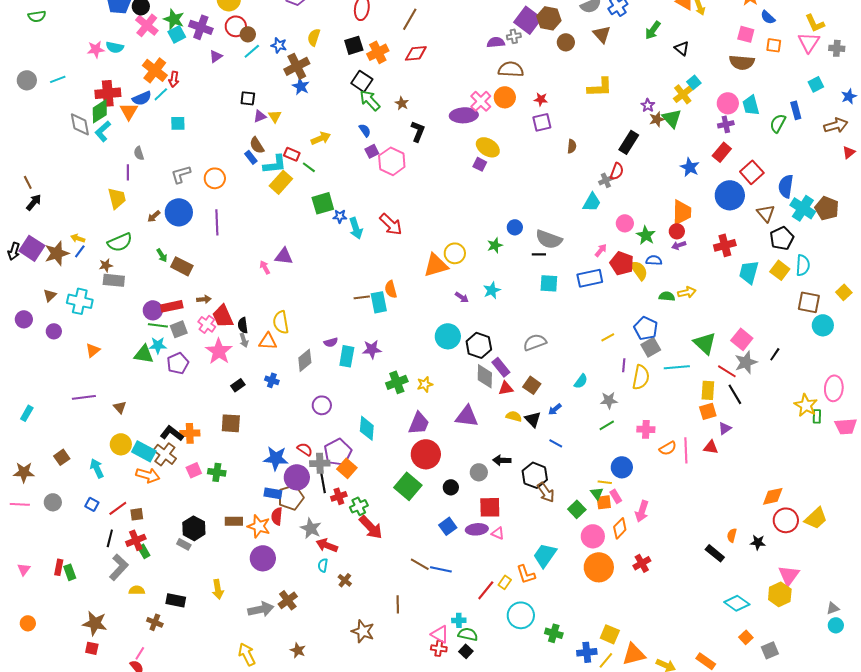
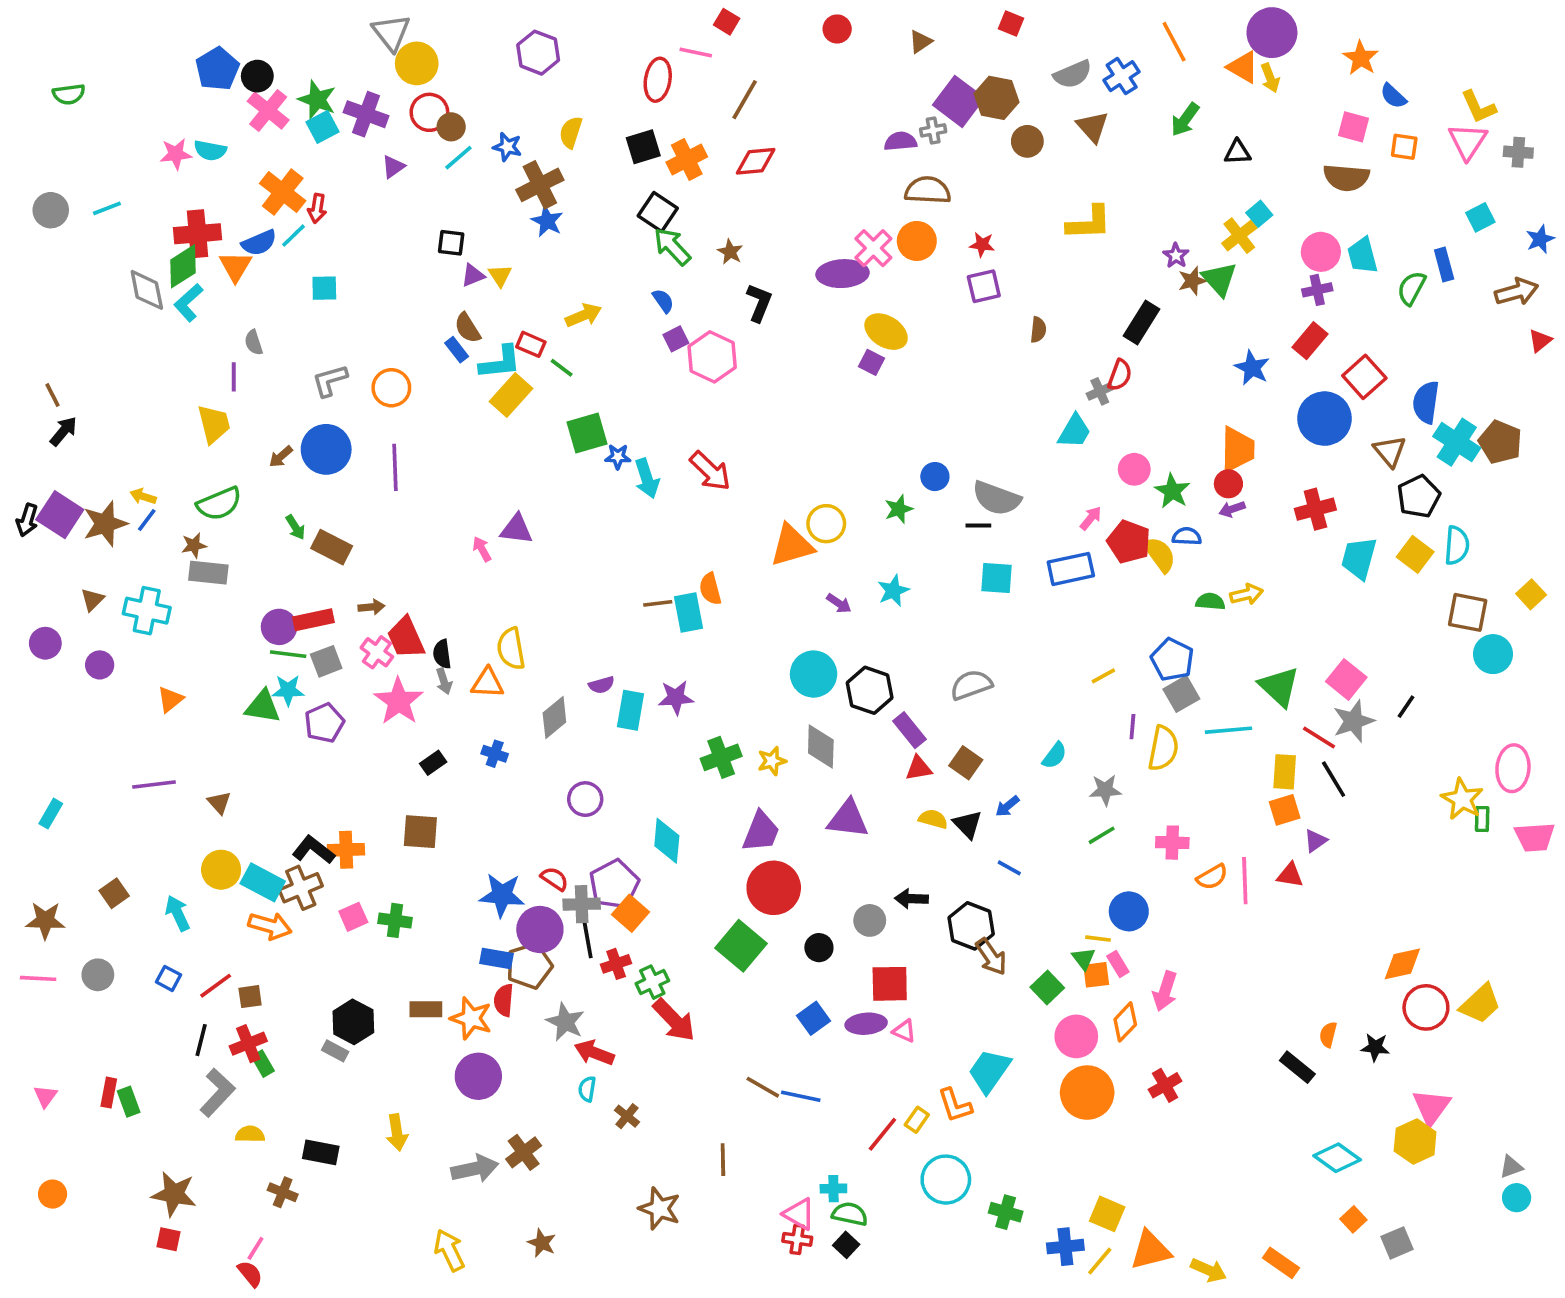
black triangle: (682, 48) -> (1238, 152), turned -42
gray diamond: (485, 376) -> (821, 746), moved
brown cross: (165, 454) -> (301, 888), turned 30

